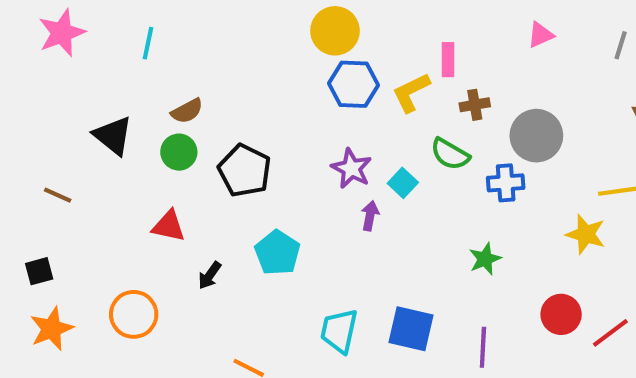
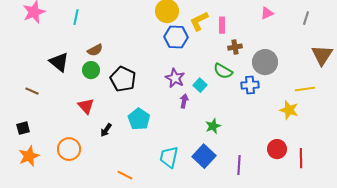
yellow L-shape: (411, 92) -> (199, 21), moved
red triangle: (169, 226) -> (86, 106), turned 36
green star: (485, 259) -> (213, 126), moved
blue square: (411, 329) -> (204, 156), turned 30
red line: (610, 333) -> (301, 158), turned -54

